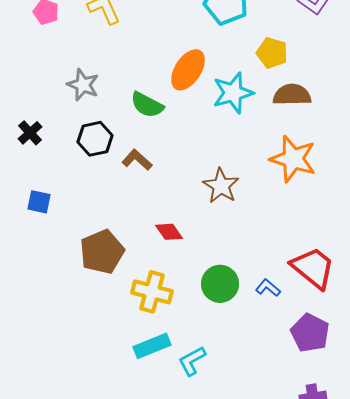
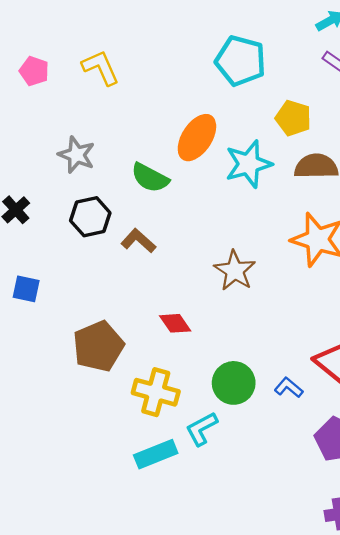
cyan L-shape: (192, 361) -> (202, 429), moved

